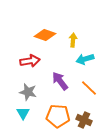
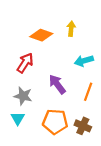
yellow arrow: (73, 40) -> (71, 29), moved
red arrow: (30, 61) -> (25, 63), turned -48
orange line: (89, 88) -> (88, 92), turned 66

